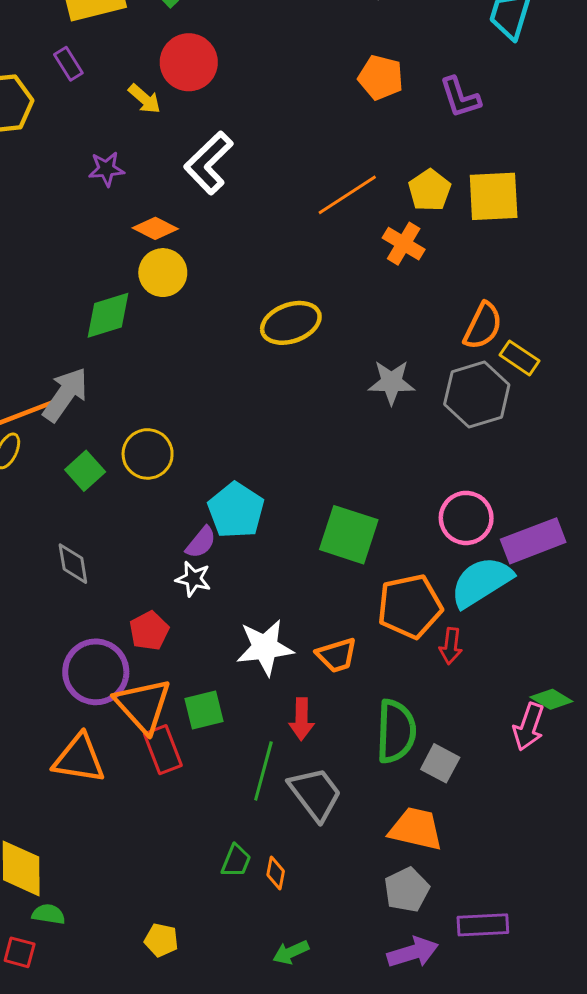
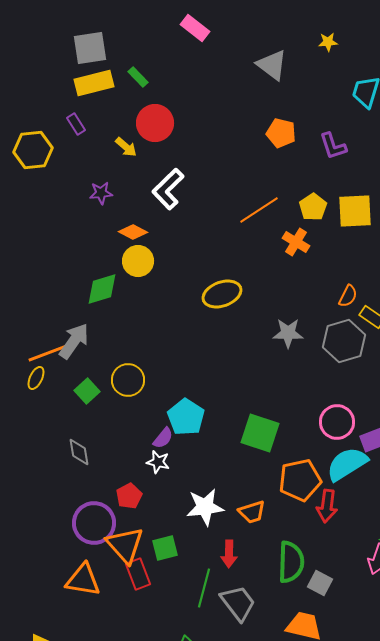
orange semicircle: (483, 326) -> (348, 296), size x0.7
red arrow: (451, 646) -> (327, 506), size x1.4

